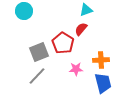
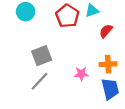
red semicircle: (81, 29) -> (106, 31), moved
red pentagon: (63, 43) -> (67, 16), moved

